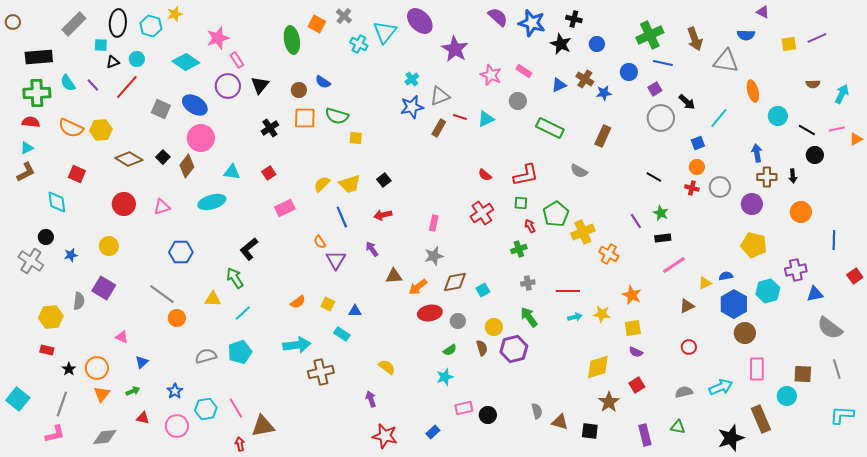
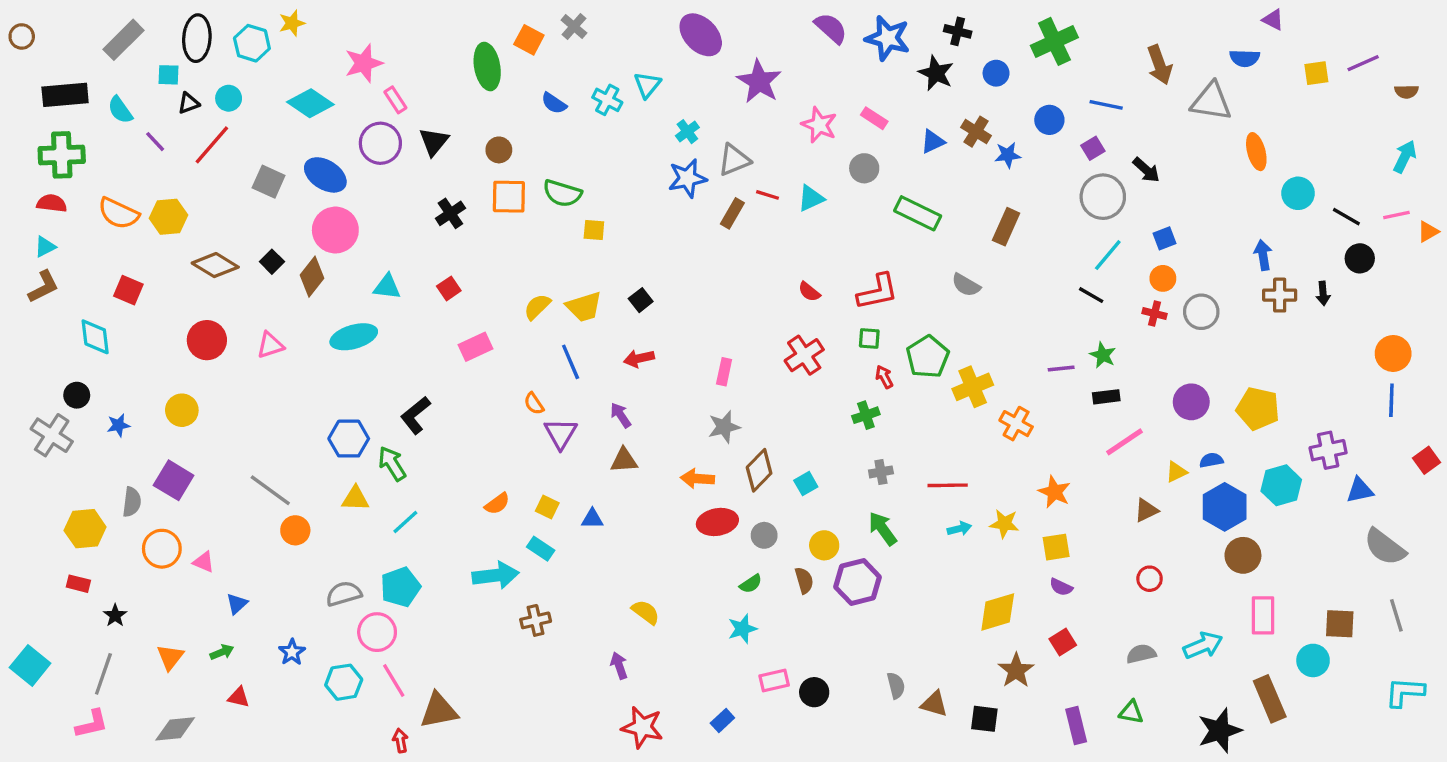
cyan triangle: (385, 32) -> (647, 85), moved, size x0.7
green cross: (650, 35) -> (1054, 41), moved
cyan cross: (359, 44) -> (607, 100), moved
blue semicircle: (323, 82) -> (554, 103), moved
cyan semicircle: (68, 83) -> (120, 110), moved
brown semicircle: (813, 84) -> (1406, 92), moved
cyan line: (719, 118) -> (1108, 255), moved
purple circle: (752, 204) -> (1191, 402), moved
orange circle: (801, 212) -> (1393, 353), moved
purple line: (636, 221) -> (1061, 368), turned -63
blue hexagon: (181, 252) -> (349, 439), moved
brown triangle: (394, 276) -> (624, 460), moved
brown diamond: (455, 282) -> (759, 470), turned -35
orange arrow: (418, 287) -> (697, 479), turned 42
cyan rectangle: (342, 334) -> (541, 549), moved
orange circle: (97, 368) -> (162, 549), moved
brown cross: (321, 372) -> (536, 620), size x0.7
pink circle: (177, 426) -> (377, 632), moved

